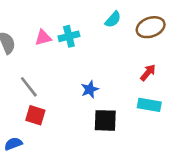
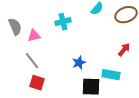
pink triangle: (43, 38) -> (34, 36), moved
cyan rectangle: (149, 105) -> (111, 75), moved

